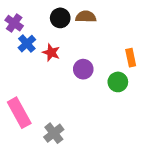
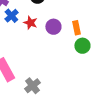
orange rectangle: (131, 58) -> (76, 28), moved
purple circle: (83, 69) -> (53, 27), moved

